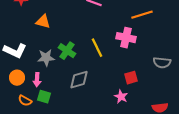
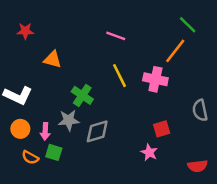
orange line: (142, 15) -> (175, 51), turned -35
yellow line: (97, 48) -> (119, 76), moved
gray star: (46, 58) -> (69, 120), moved
gray semicircle: (162, 63) -> (200, 110), turned 72

